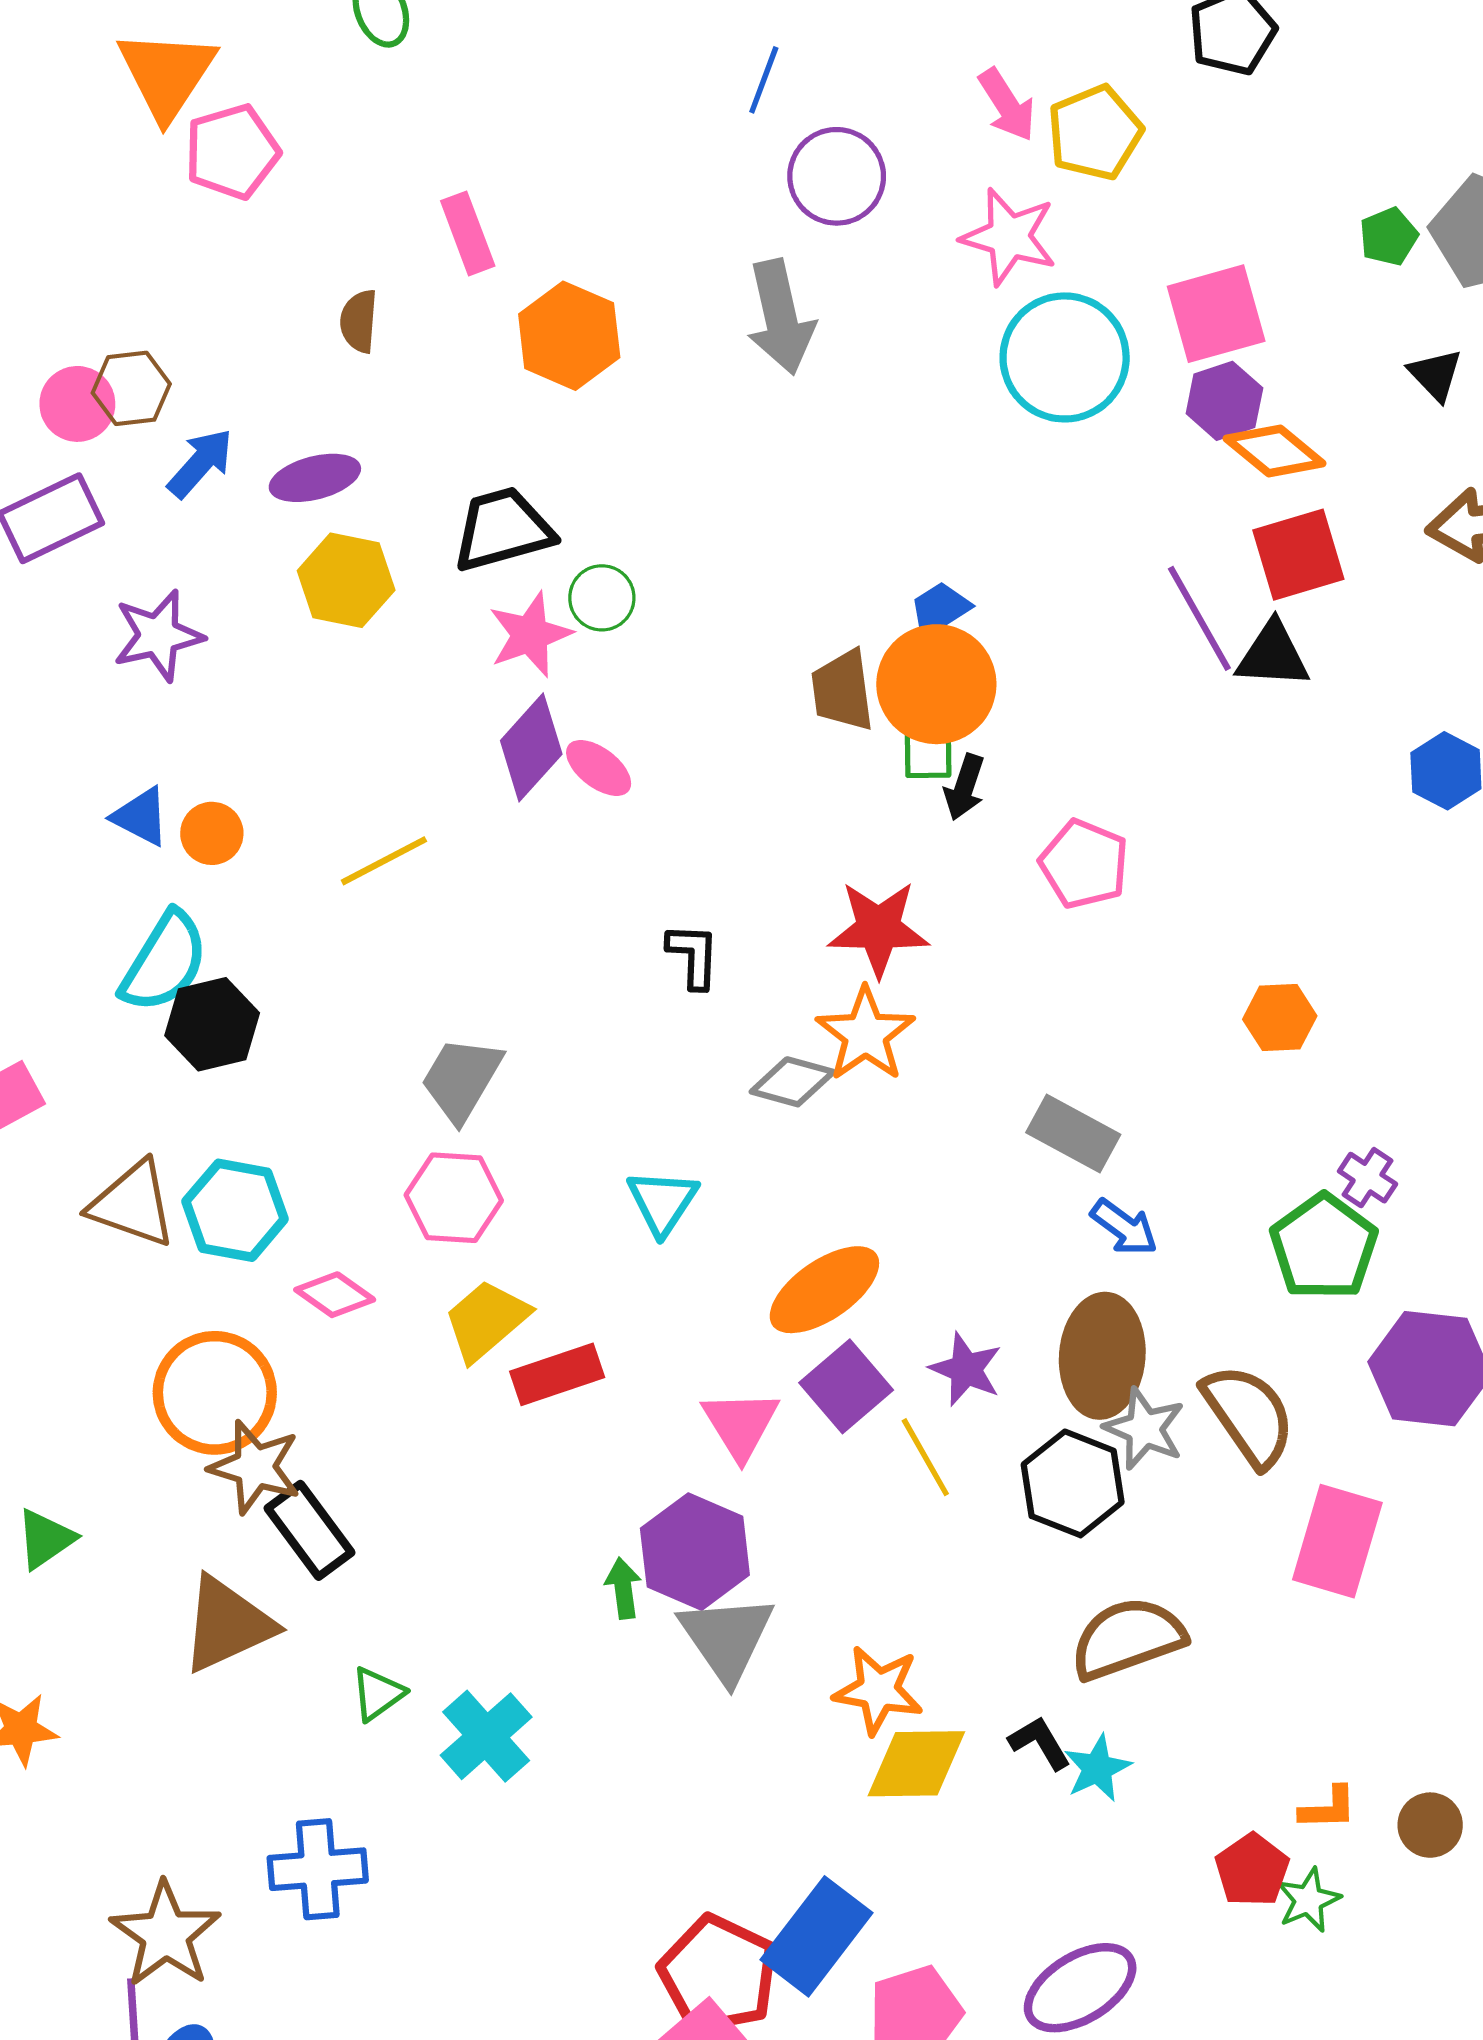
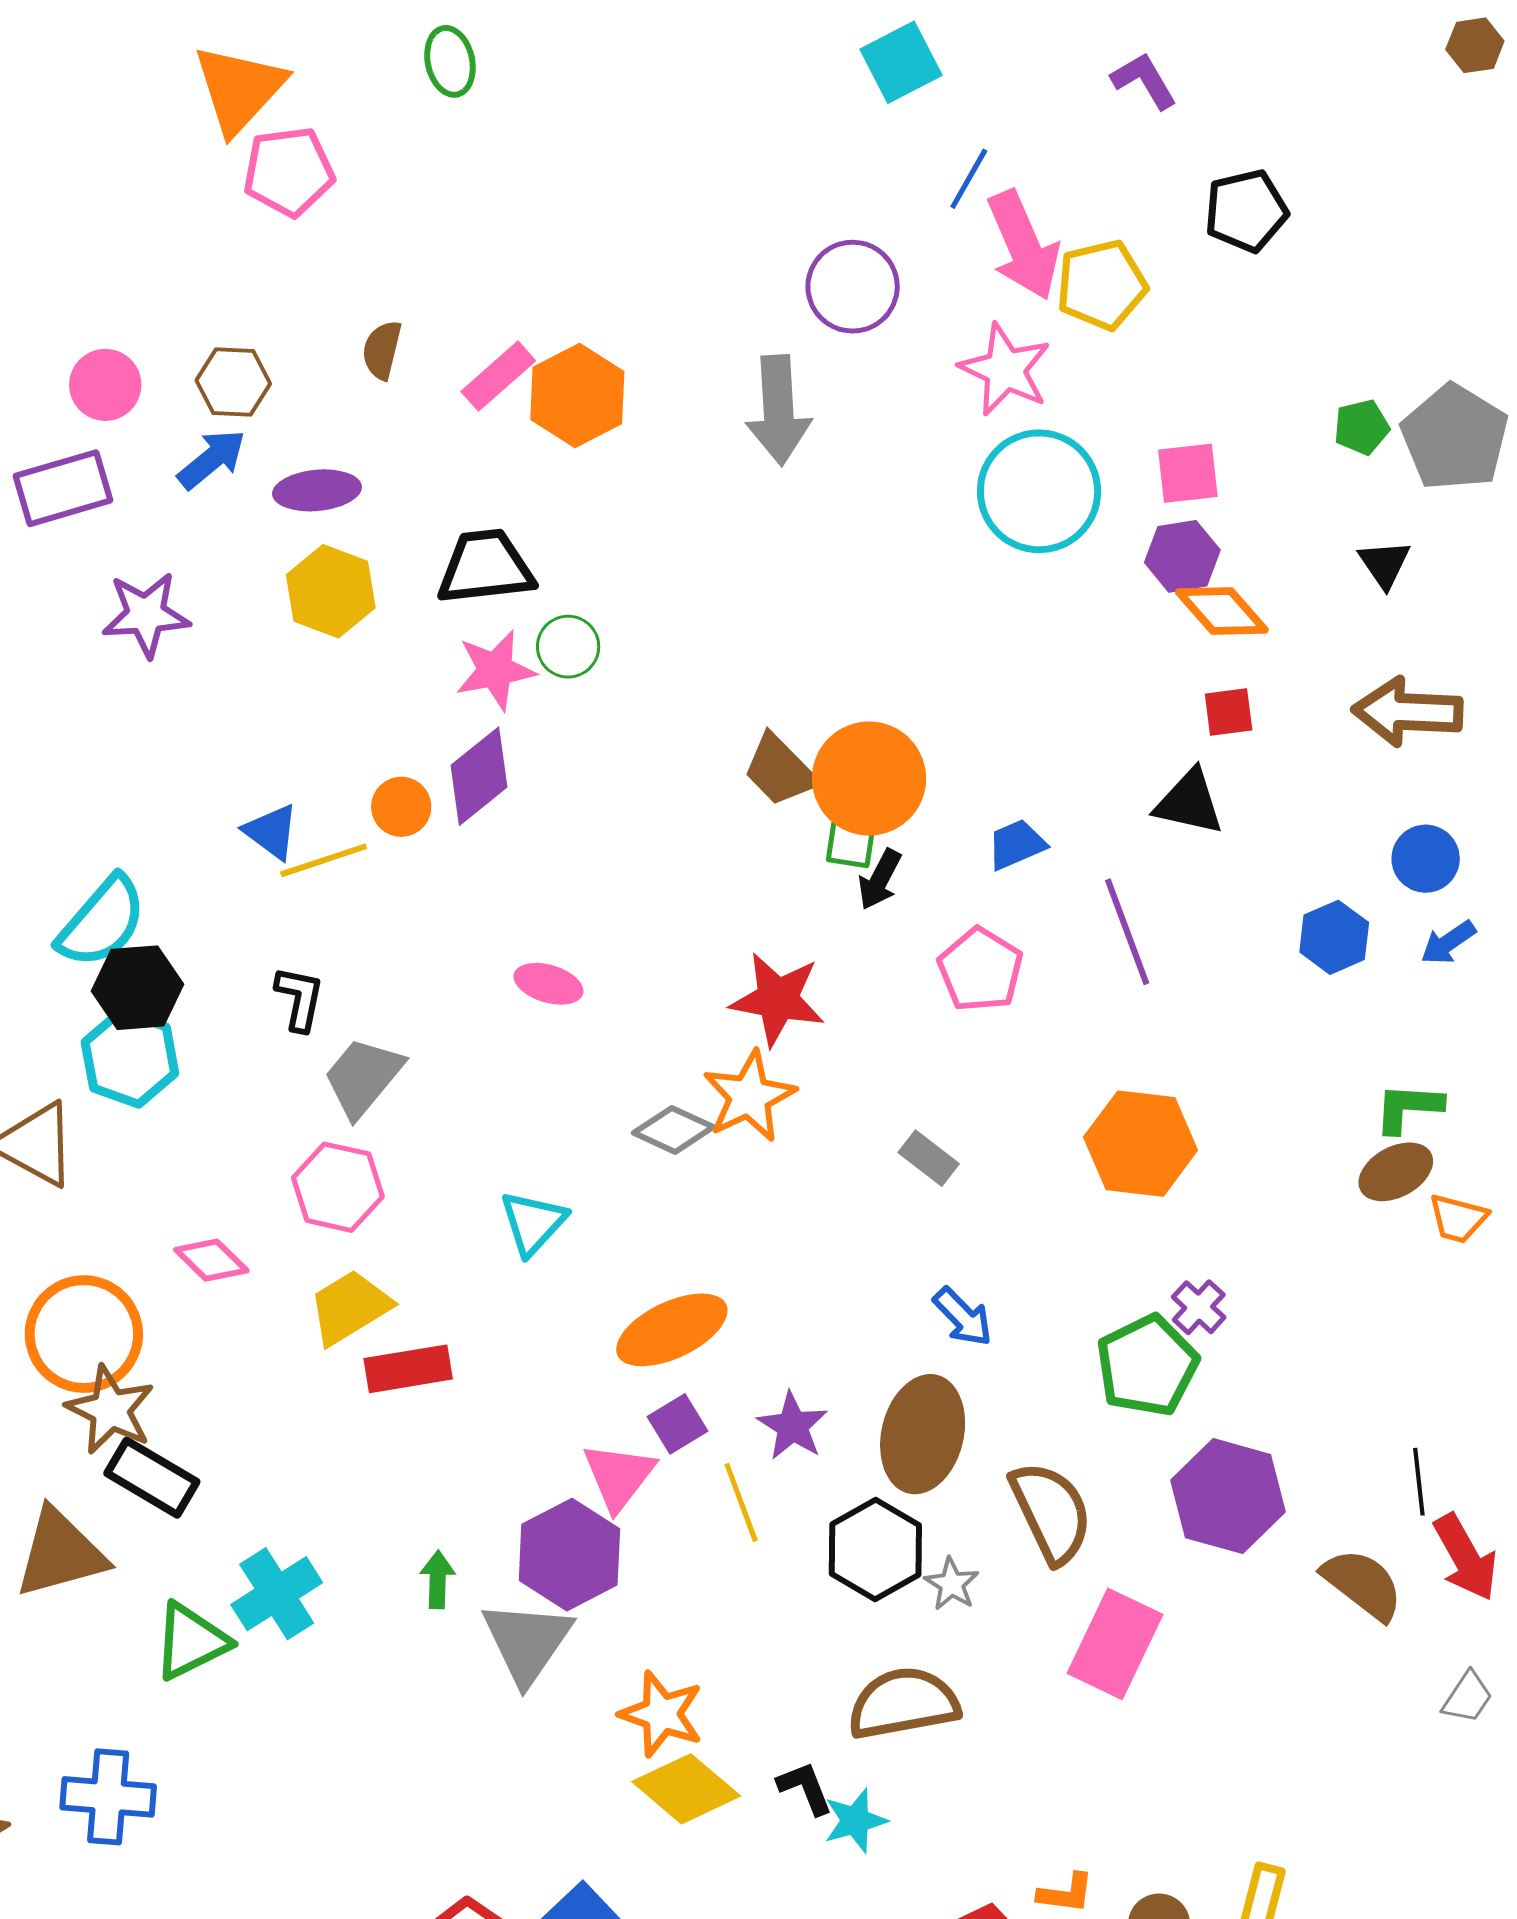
blue line: (764, 80) -> (969, 179), moved
pink arrow: (1007, 105) -> (1023, 245), size x1.5
pink rectangle: (468, 233) -> (498, 376), moved, turned 60
pink square: (1216, 314) -> (1188, 473), size x0.7
brown hexagon: (131, 388) -> (233, 382), moved
red square: (1298, 555) -> (1229, 712), size x0.6
blue trapezoid: (940, 609) -> (1016, 844), moved
purple line: (1199, 618) -> (1127, 932), moved
brown trapezoid: (843, 690) -> (780, 770), turned -46
pink ellipse: (599, 768) -> (548, 984), moved, turned -30
blue triangle: (141, 817) -> (271, 832), moved
orange circle: (212, 833) -> (401, 807), moved
black L-shape: (693, 956) -> (300, 999), moved
orange hexagon: (1280, 1018) -> (1141, 1144), size x1.6
gray rectangle: (1073, 1134) -> (929, 1158), moved, size x0.7
cyan hexagon: (235, 1210) -> (130, 1058), moved
purple square: (846, 1386) -> (678, 1424), size x0.7
pink triangle: (741, 1424) -> (619, 1476), moved
gray star: (1144, 1429) -> (952, 1584), moved, size x0.7
black rectangle: (309, 1530) -> (152, 1478), turned -32
purple hexagon: (695, 1552) -> (569, 1555), moved
green triangle: (378, 1694) -> (191, 1641), size x1.5
cyan cross: (486, 1736) -> (277, 1594), moved
yellow diamond: (916, 1764) -> (686, 1789), turned 32

